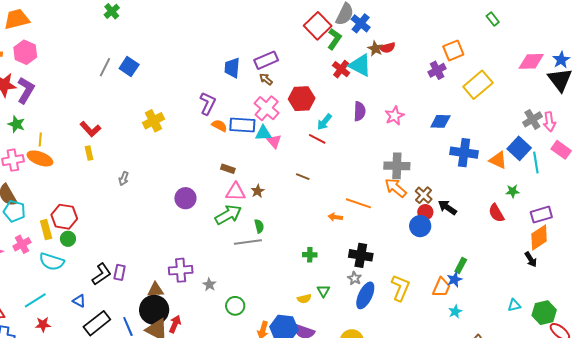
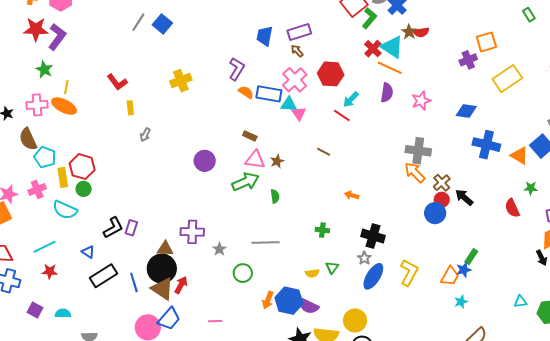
yellow rectangle: (89, 153) -> (130, 108), moved
orange line: (358, 203) -> (390, 68), moved
cyan pentagon: (14, 211) -> (45, 157), moved
gray line: (248, 242) -> (266, 242), moved

